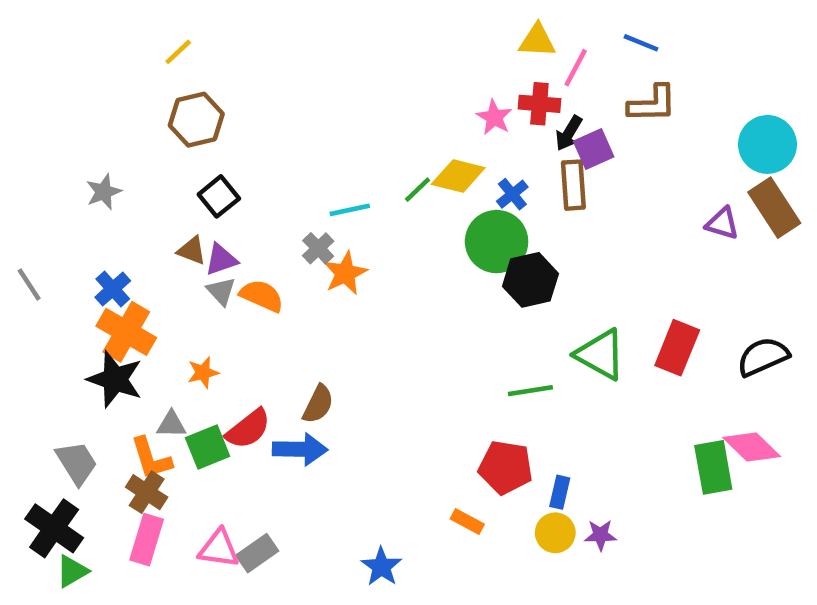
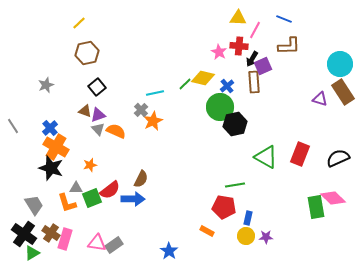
green line: (530, 391) -> (235, 185), moved
brown cross: (147, 492) -> (51, 233), moved

